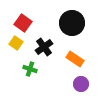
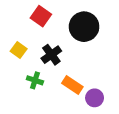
red square: (23, 23) -> (41, 16), moved
orange rectangle: (75, 59) -> (72, 85), moved

